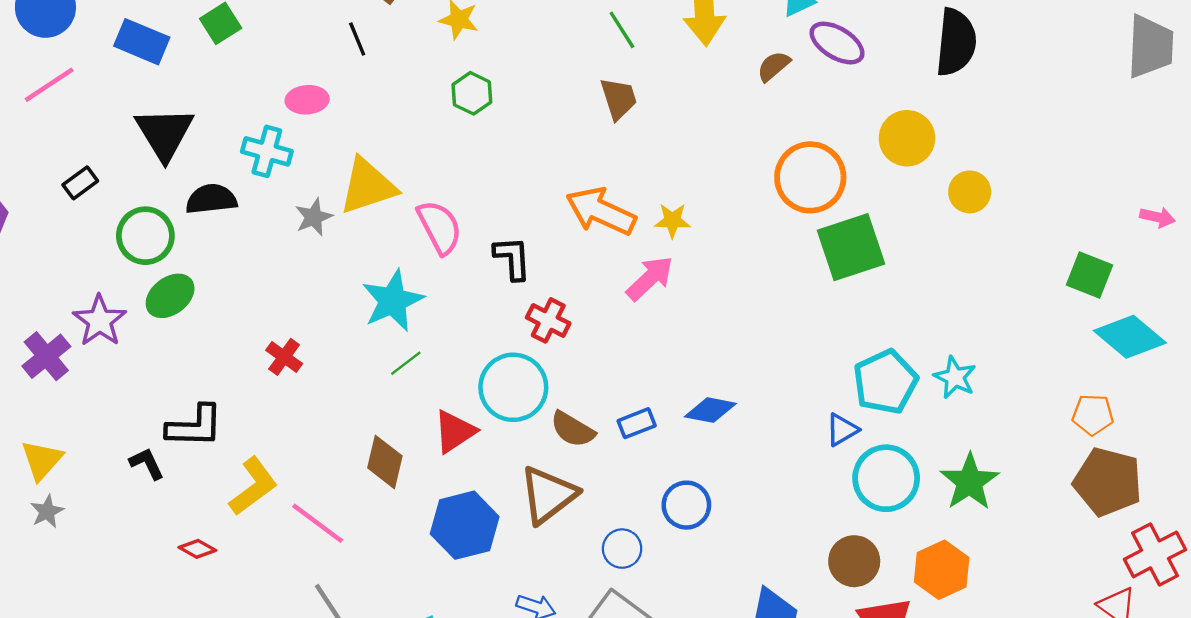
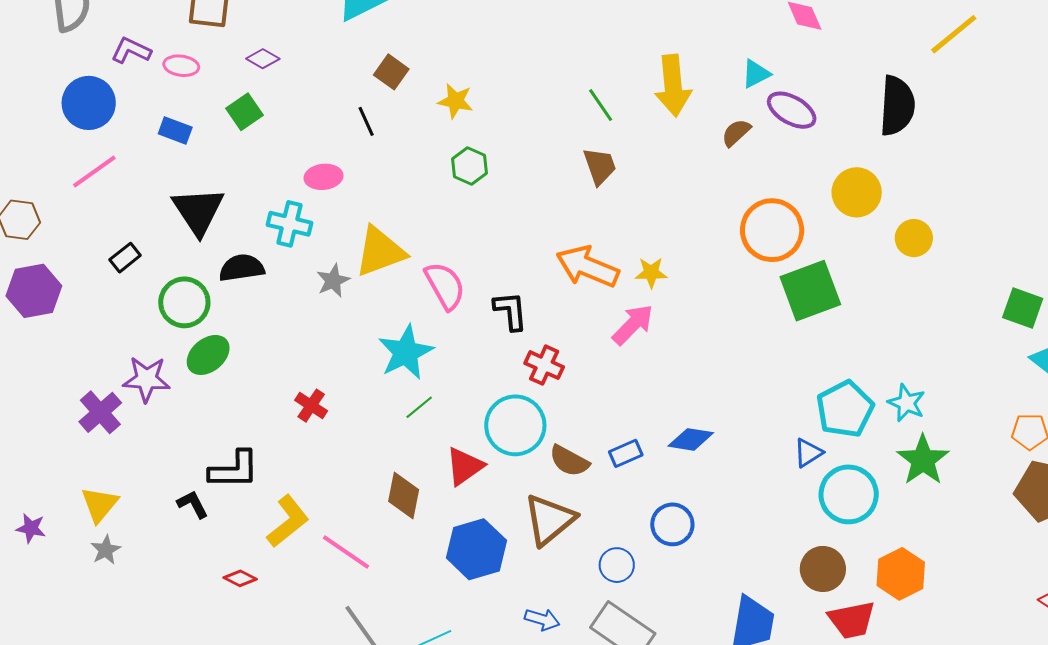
blue rectangle: (142, 42) -> (175, 130), size x0.7
purple star: (100, 321) -> (146, 379), turned -30
green star: (970, 482) -> (923, 460), moved

